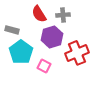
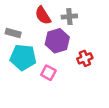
cyan pentagon: (21, 52) -> (23, 57), turned -30
red cross: (77, 53) -> (85, 58), size x0.6

